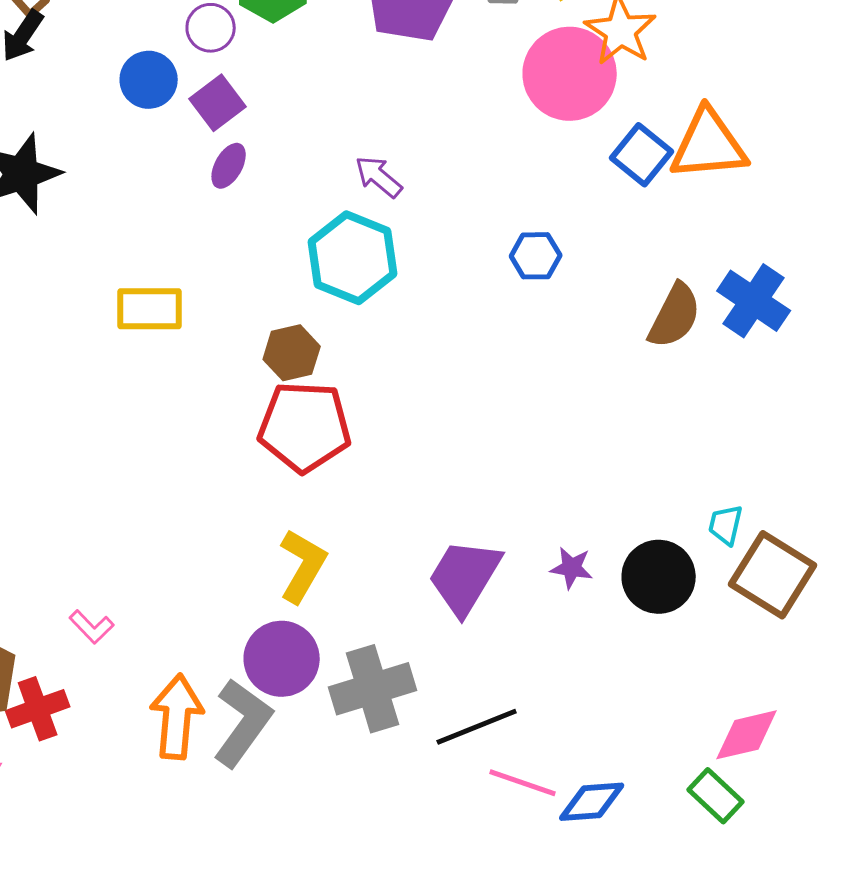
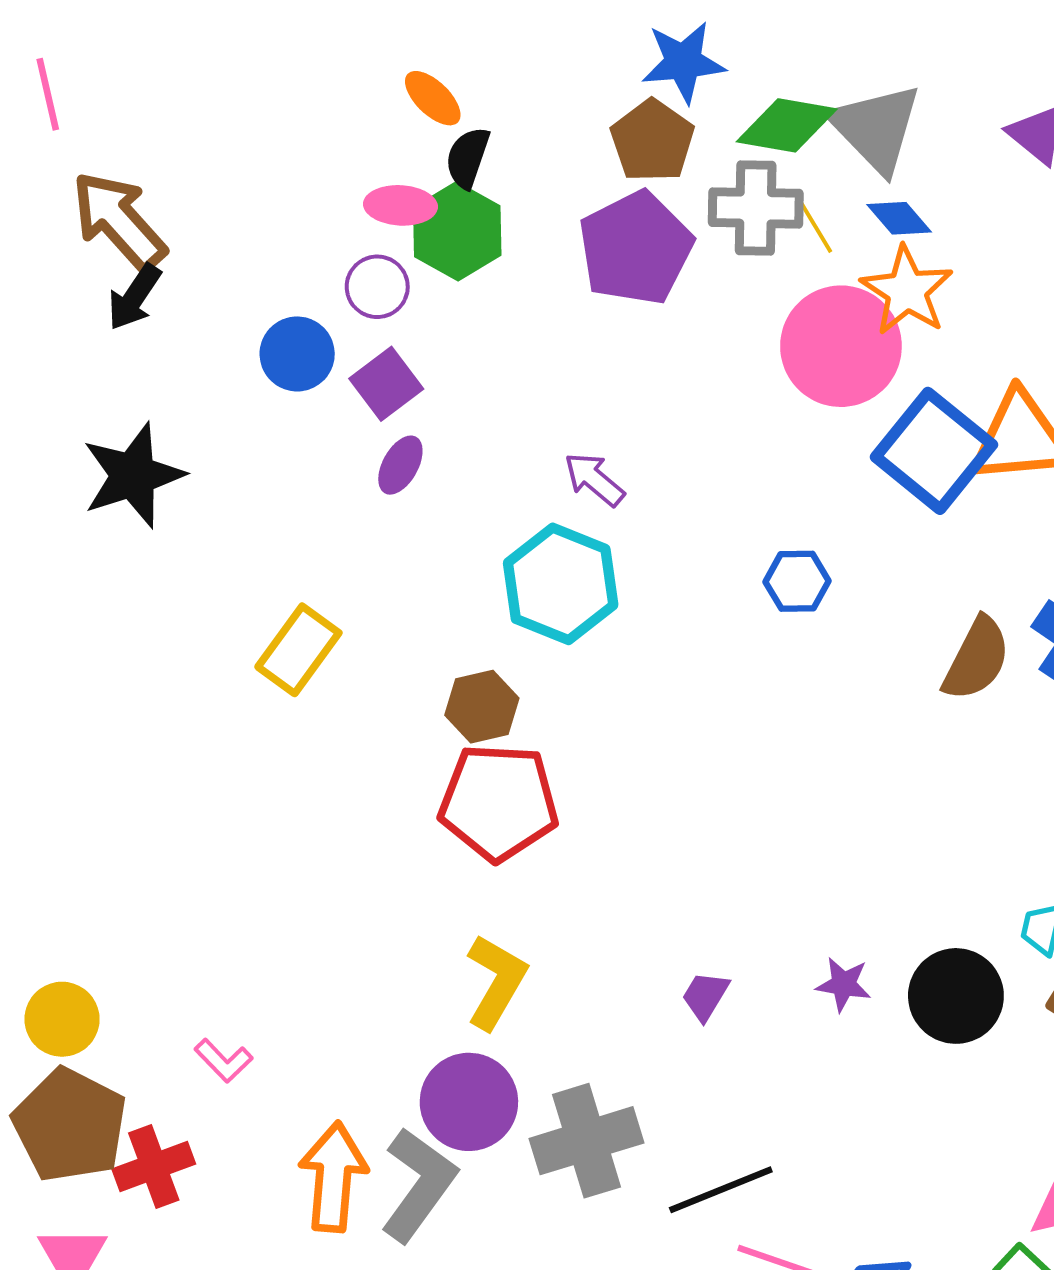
blue square: (642, 155) -> (934, 451), size x1.5
yellow rectangle: (150, 309) -> (298, 650), turned -54
purple trapezoid: (465, 577) -> (705, 996), size x0.5

